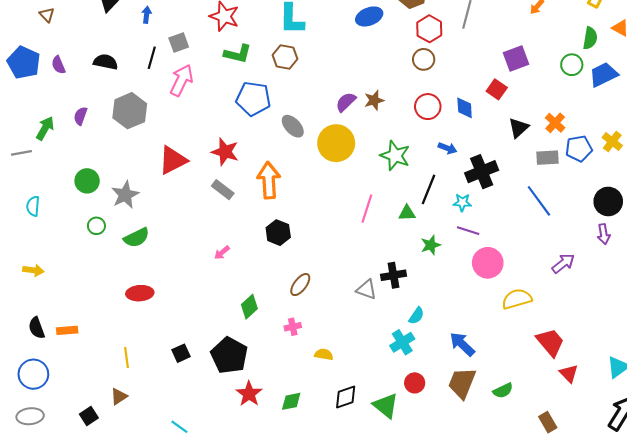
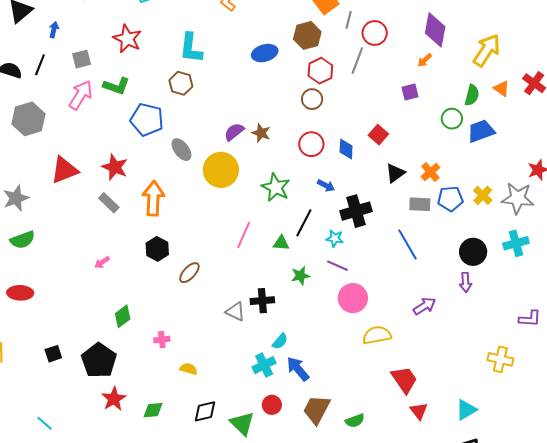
green L-shape: (238, 54) -> (116, 86), moved
black line: (152, 58) -> (40, 65), moved
purple square: (516, 59) -> (410, 92), moved, size x0.7
brown star: (374, 100) -> (261, 133), turned 30
brown ellipse: (300, 285) -> (189, 273), moved
blue arrow: (462, 344) -> (298, 369), moved

